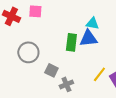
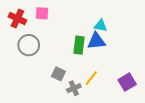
gray circle: (28, 52) -> (29, 45), moved
yellow line: (99, 74) -> (91, 78), moved

